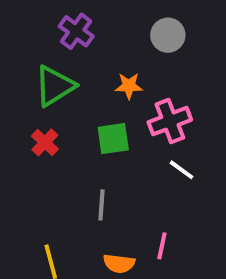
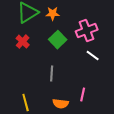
orange star: (129, 86) -> (53, 14), moved
green square: (113, 139) -> (58, 40), turned -36

